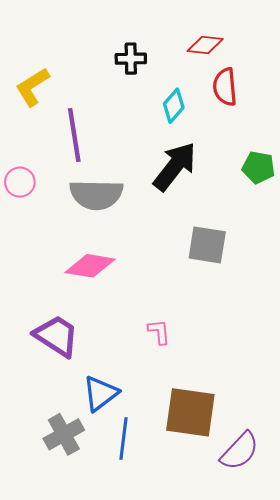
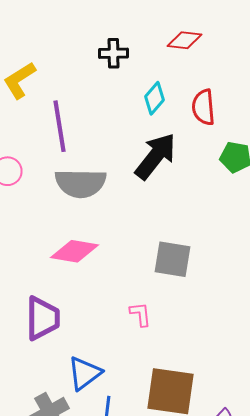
red semicircle: (225, 87) -> (203, 107), moved
gray square: (207, 245) -> (172, 259), moved
purple trapezoid: (57, 336) -> (42, 318), turned 57

